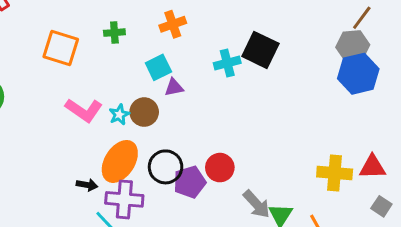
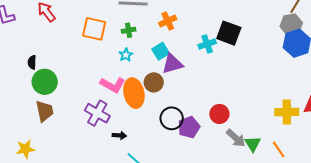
orange square: (61, 48) -> (94, 29), moved
purple triangle: (174, 87) -> (172, 64), size x1.6
cyan star: (119, 115) -> (126, 55), moved
orange ellipse: (120, 161) -> (134, 93), moved, turned -40
red circle: (220, 168) -> (219, 114), moved
purple cross: (124, 199) -> (97, 113), moved, turned 30

